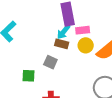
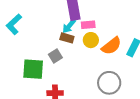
gray square: (50, 62) -> (55, 56), turned 32
green square: (29, 76) -> (33, 69), size x1.6

